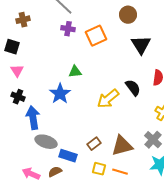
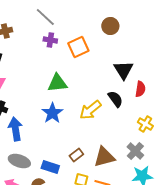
black triangle: (141, 45) -> (123, 70), moved
green triangle: (75, 72) -> (57, 83), size x1.5
blue star: (60, 94) -> (52, 113), moved
gray ellipse: (46, 142) -> (19, 161), moved

